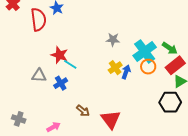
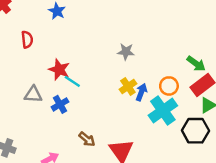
red semicircle: (38, 19) -> (27, 40), moved, size x0.6
cyan cross: (145, 51) -> (163, 110), moved

